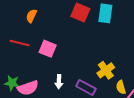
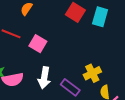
white arrow: (59, 82) -> (44, 78), size x1.5

